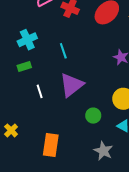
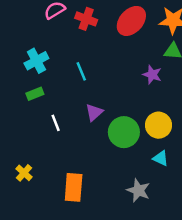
purple triangle: (72, 85) -> (94, 112), size x0.6
green circle: (93, 116) -> (124, 132), moved, size x1.6

